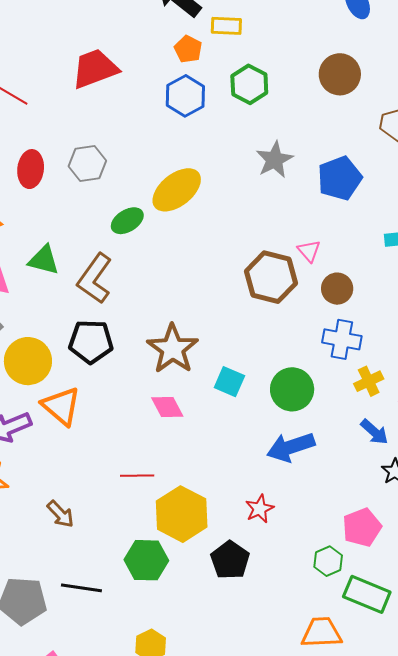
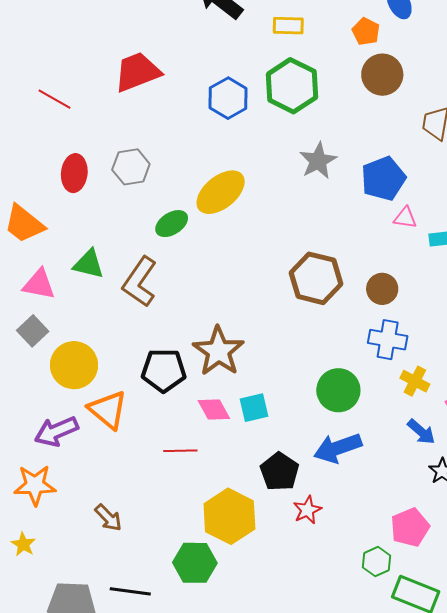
yellow rectangle: (226, 26) -> (288, 26), moved
orange pentagon: (188, 49) -> (366, 32), moved
green hexagon: (249, 84) -> (292, 86), size x1.4
pink triangle: (309, 251) -> (405, 218), moved, turned -40
black pentagon: (91, 342) -> (164, 370), moved
yellow cross: (369, 381) -> (415, 381), turned -36
cyan square: (229, 382) -> (254, 408), moved, turned -36
red line: (137, 476) -> (180, 451), moved
black pentagon: (230, 560) -> (280, 472), moved

